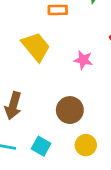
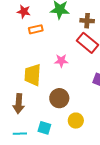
yellow trapezoid: (36, 47) -> (33, 75), moved, turned -125

